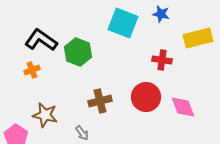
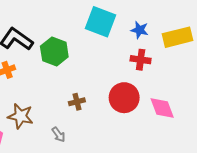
blue star: (161, 14) -> (140, 30), moved
brown cross: (100, 101) -> (77, 102), size x0.7

